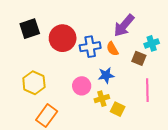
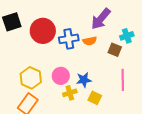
orange semicircle: (112, 49) -> (90, 41), turned -72
blue star: (106, 75) -> (84, 80), moved
yellow hexagon: (34, 83) -> (31, 78), moved
yellow cross: (102, 99) -> (70, 93), moved

